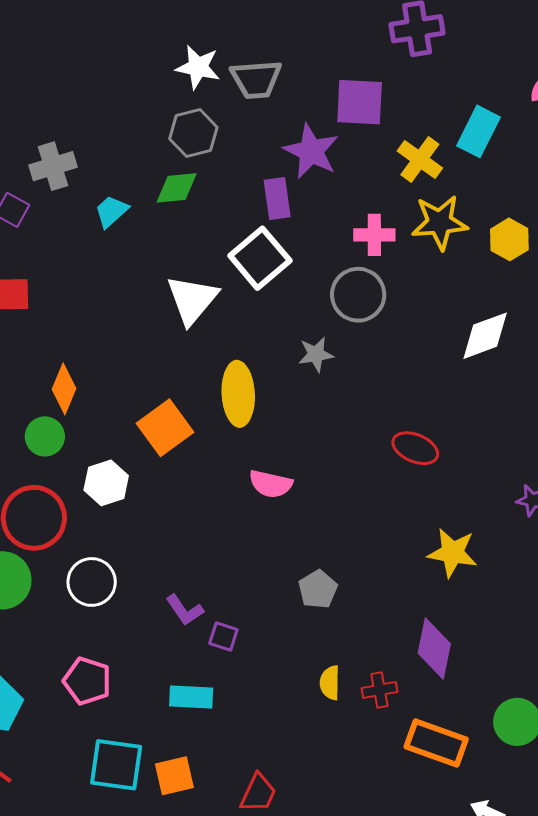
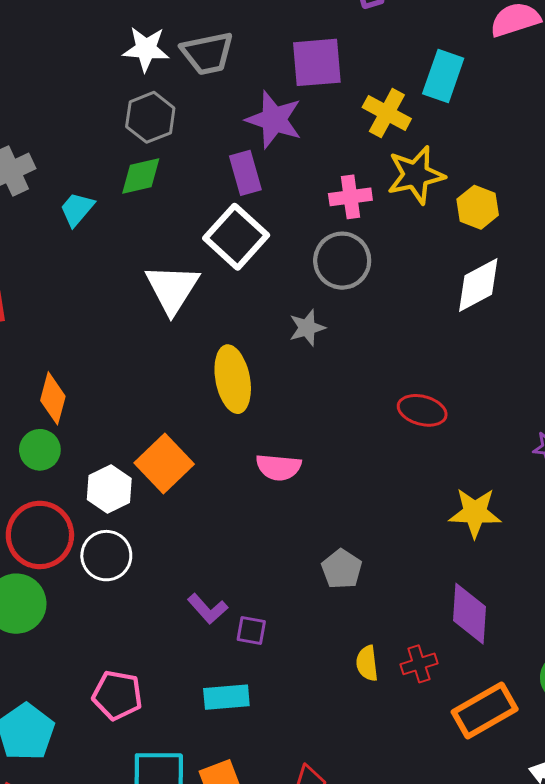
yellow hexagon: (509, 239) -> (478, 207), moved
orange square: (165, 428) -> (164, 463), moved
white circle: (92, 582) -> (106, 556), moved
orange rectangle: (436, 743) -> (485, 710), turned -42

